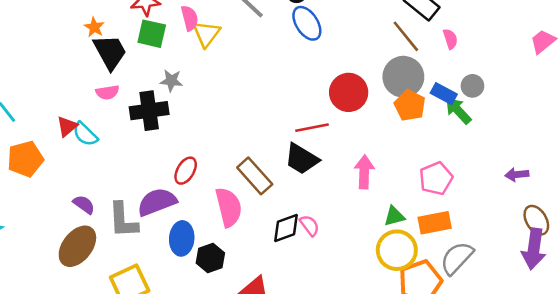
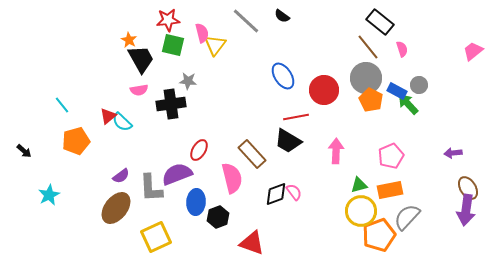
blue ellipse: (307, 23) -> (283, 76), moved
purple semicircle: (84, 205) -> (121, 176), turned 108

